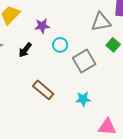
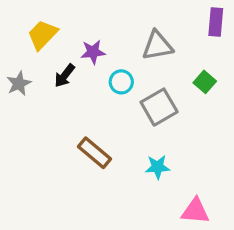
gray triangle: (101, 22) -> (157, 46), moved
black arrow: (25, 50) -> (65, 76), moved

